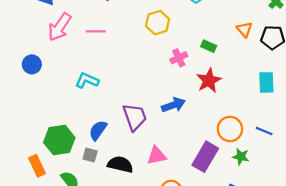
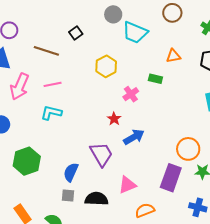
orange triangle: (245, 29) -> (173, 56), moved, turned -49
cyan L-shape: (87, 80) -> (51, 113), moved
red star: (209, 80) -> (114, 119), moved, size x0.6
green hexagon: (59, 140) -> (27, 161), moved

